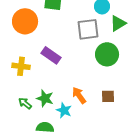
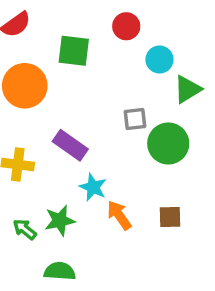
gray square: (88, 29) -> (135, 119), moved, size x0.6
green star: (45, 98) -> (60, 221), turned -30
cyan star: (64, 110) -> (93, 187), moved

